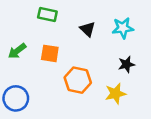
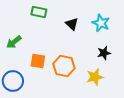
cyan star: (123, 28) -> (101, 23), turned 30
orange square: (50, 53) -> (38, 61), moved

